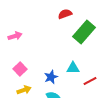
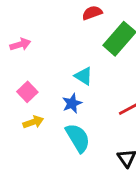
cyan triangle: (73, 68) -> (84, 76), moved, turned 32

